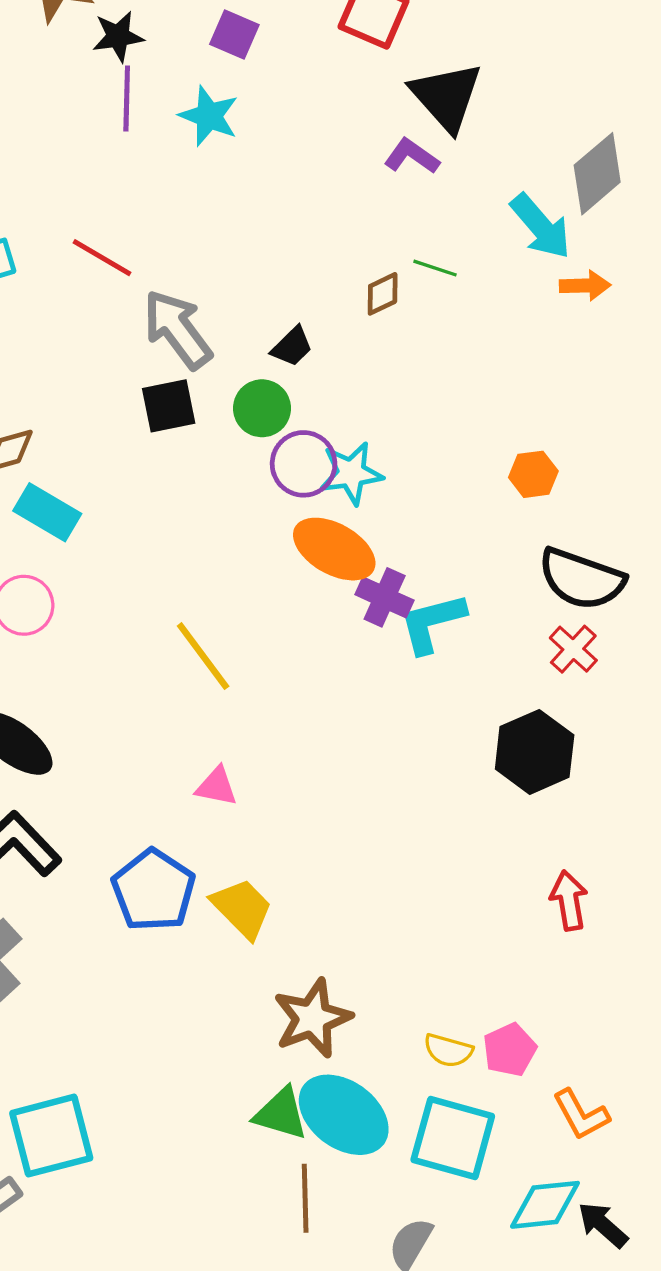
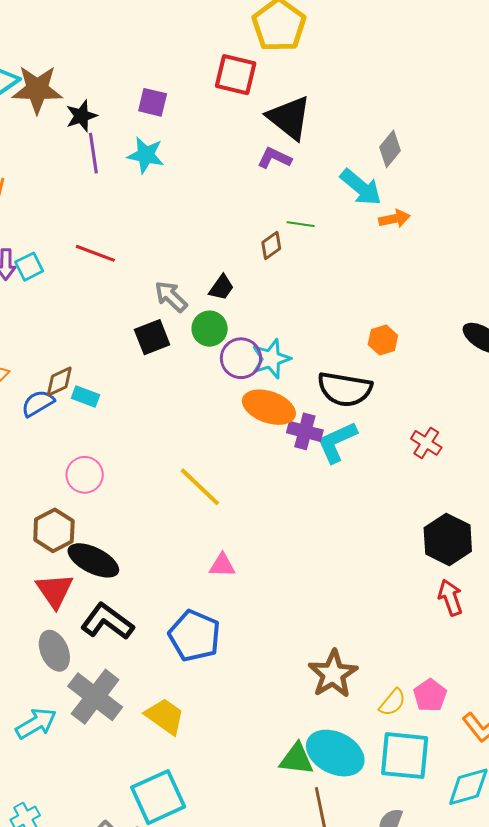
gray diamond: (597, 174) -> (390, 149), size x0.7
gray arrow: (177, 329) -> (171, 297), moved, size x0.7
cyan rectangle: (47, 512) -> (85, 397), moved, size x0.7
black semicircle: (582, 579) -> (345, 389), moved
black hexagon: (535, 752) -> (448, 540), moved
yellow trapezoid: (242, 908) -> (165, 716), moved
brown star: (312, 1018) -> (333, 674), moved
yellow semicircle: (448, 1050) -> (392, 702), turned -56

